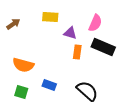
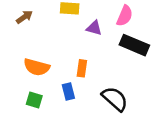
orange rectangle: (77, 52) -> (82, 68), moved
blue rectangle: (49, 85) -> (68, 91), turned 56

